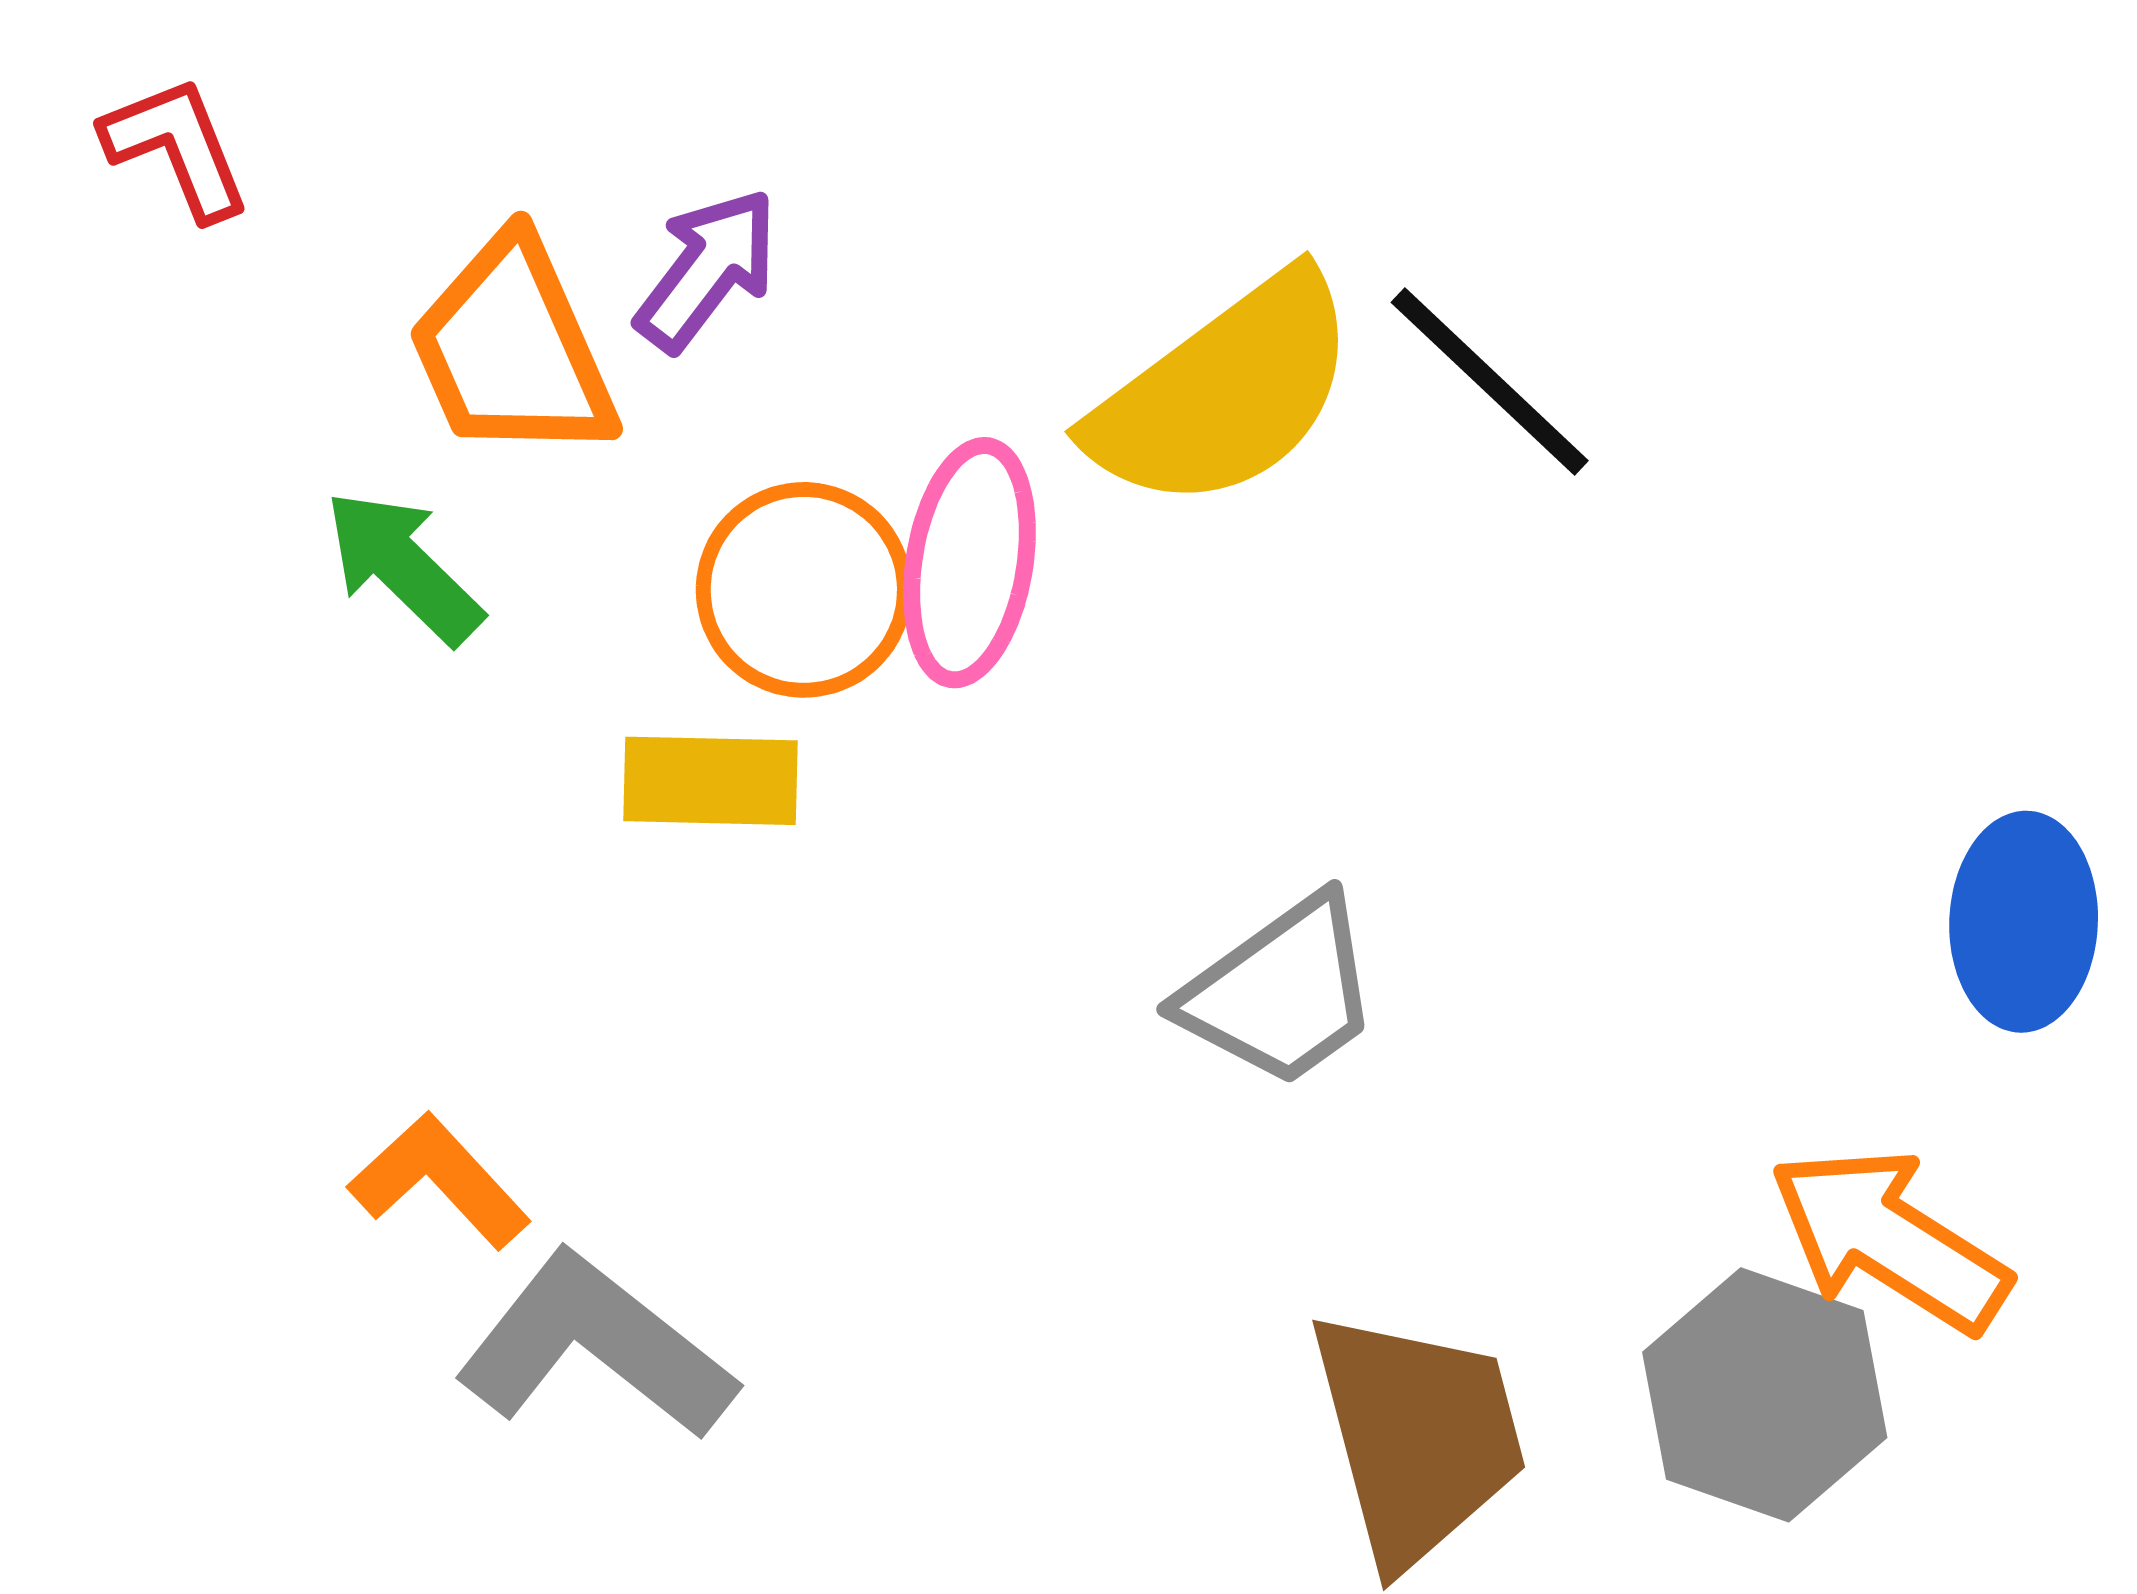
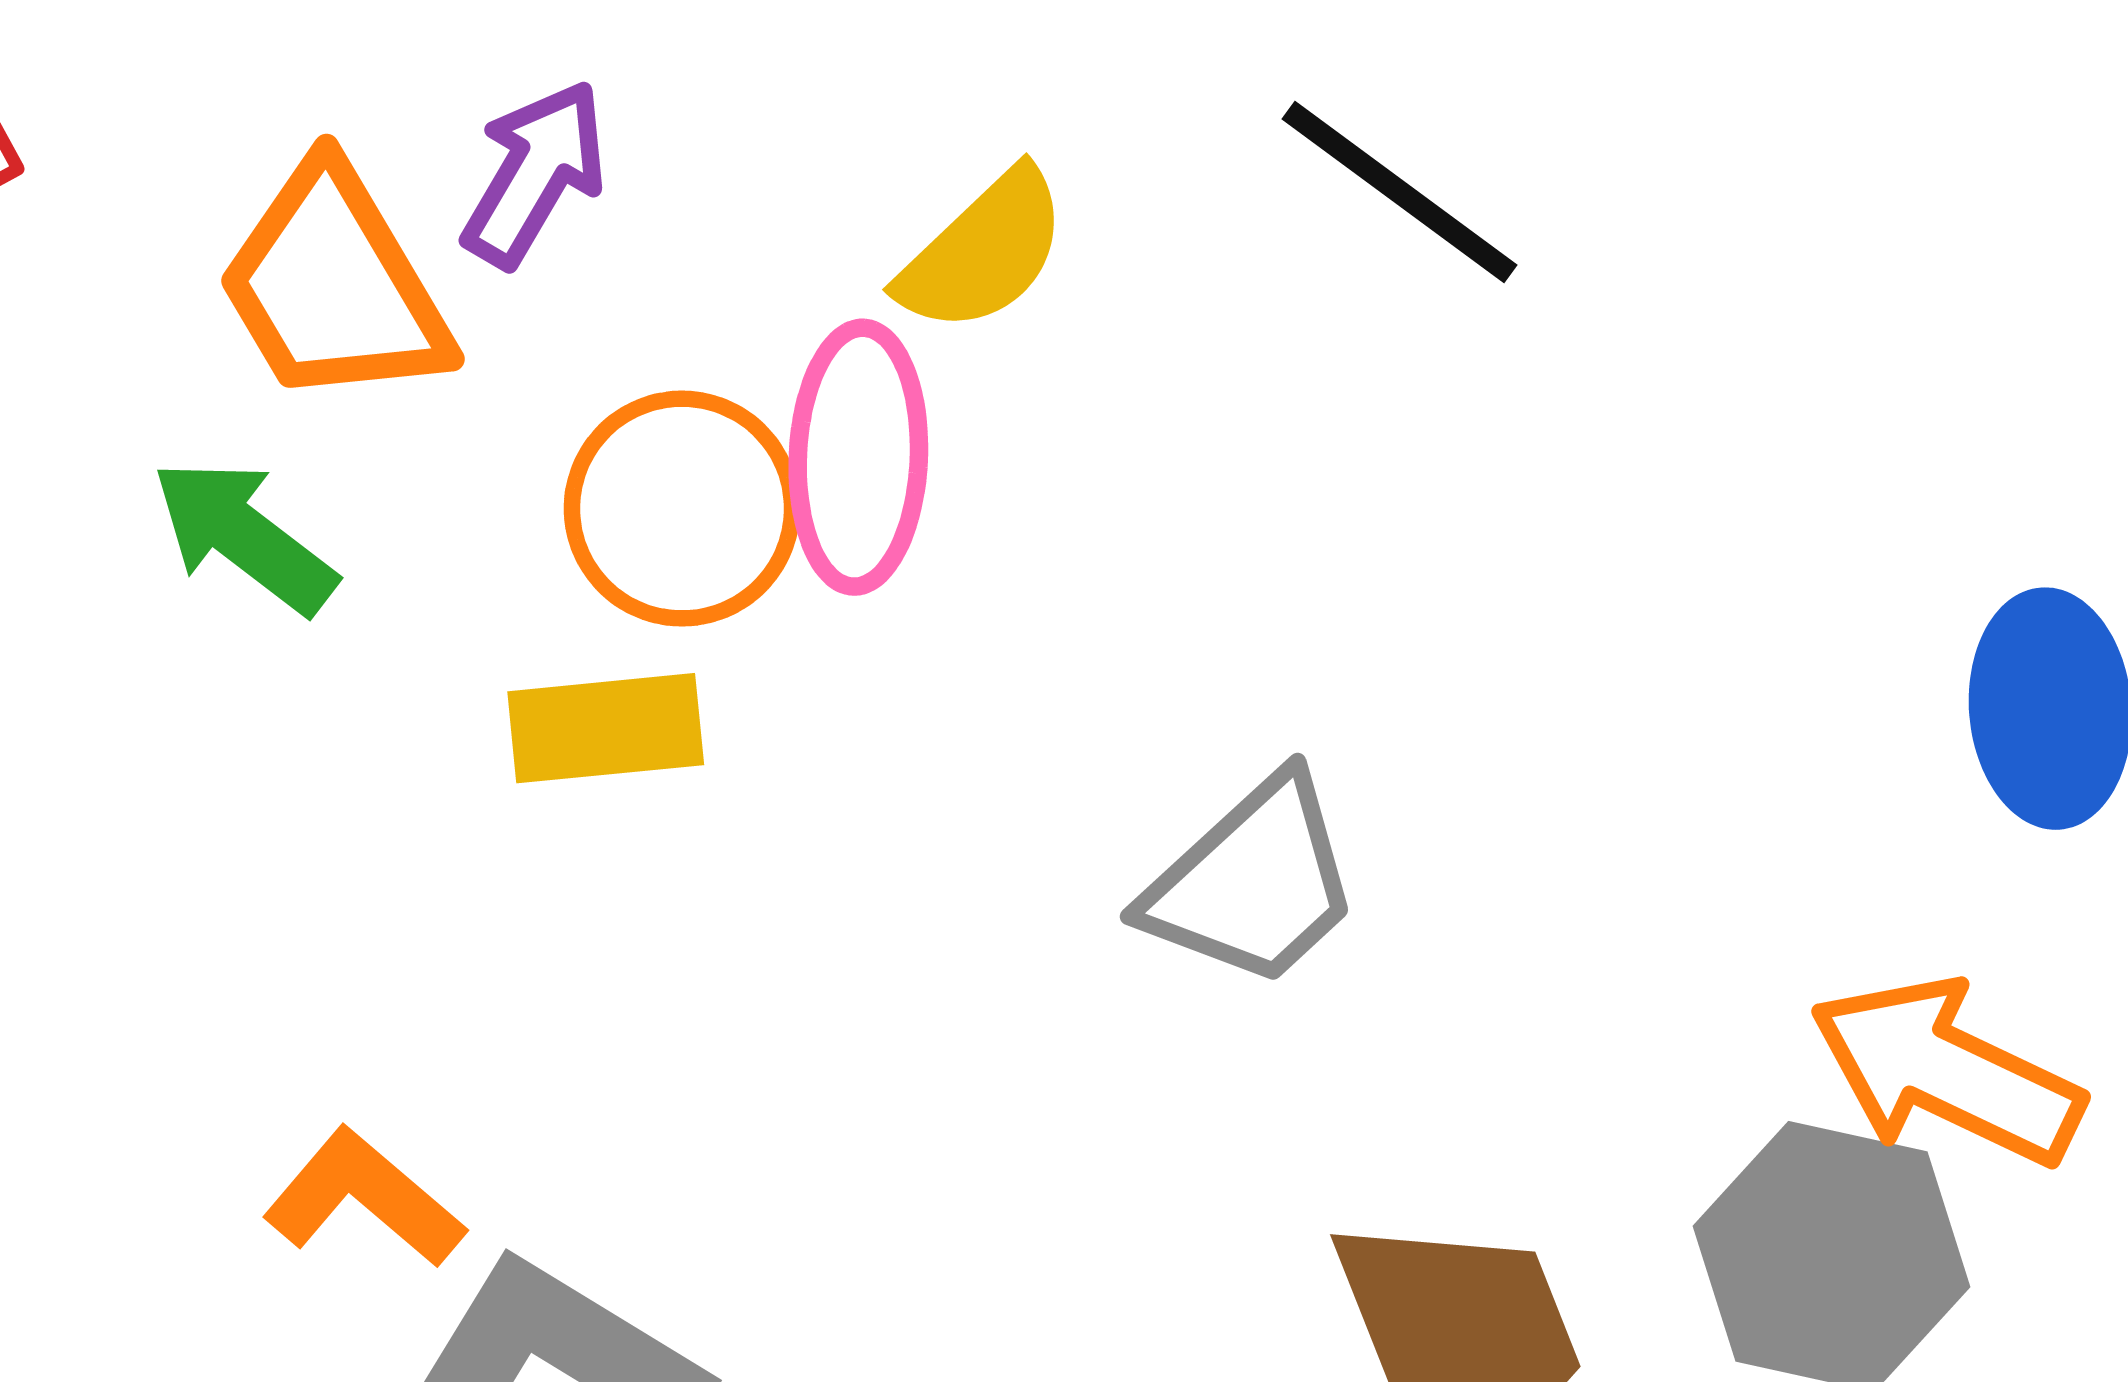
yellow semicircle: (1224, 392) -> (983, 252), moved, size x0.6

